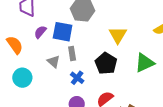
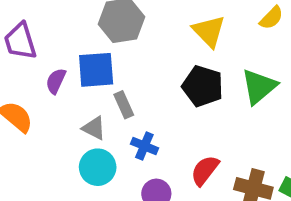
yellow triangle: (118, 35) -> (209, 31), moved
black pentagon: (106, 63) -> (203, 86), moved
cyan circle: (22, 78) -> (98, 167), moved

